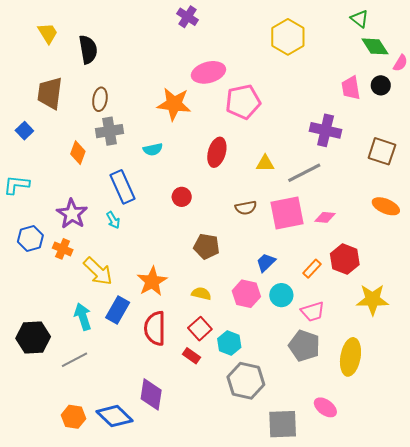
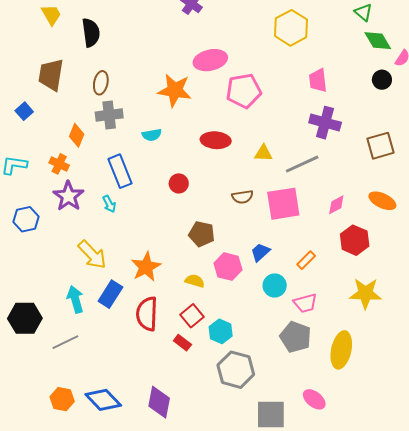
pink trapezoid: (351, 88) -> (318, 80), moved
brown square: (382, 151) -> (381, 146), turned -36
red ellipse: (217, 152) -> (216, 140), turned 76
pink diamond: (325, 217) -> (336, 205), moved, turned -35
orange cross: (63, 249) -> (59, 164), moved
red hexagon: (345, 259) -> (355, 240), moved
pink hexagon: (246, 294) -> (228, 267), moved
purple diamond: (151, 394) -> (159, 402), moved

